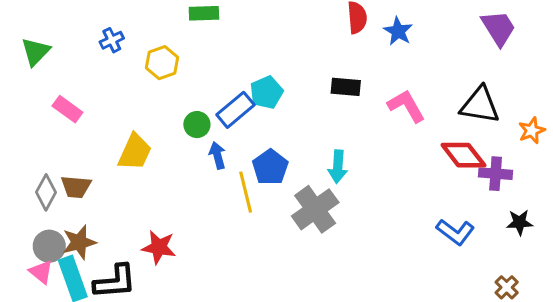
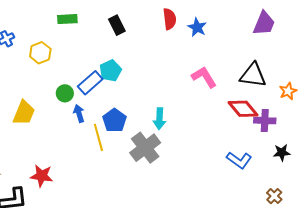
purple trapezoid: (498, 28) -> (264, 23), turned 56
black rectangle: (346, 87) -> (117, 25), moved, turned 60

